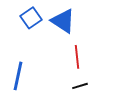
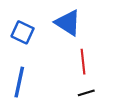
blue square: (31, 18) -> (23, 32), moved, turned -30

